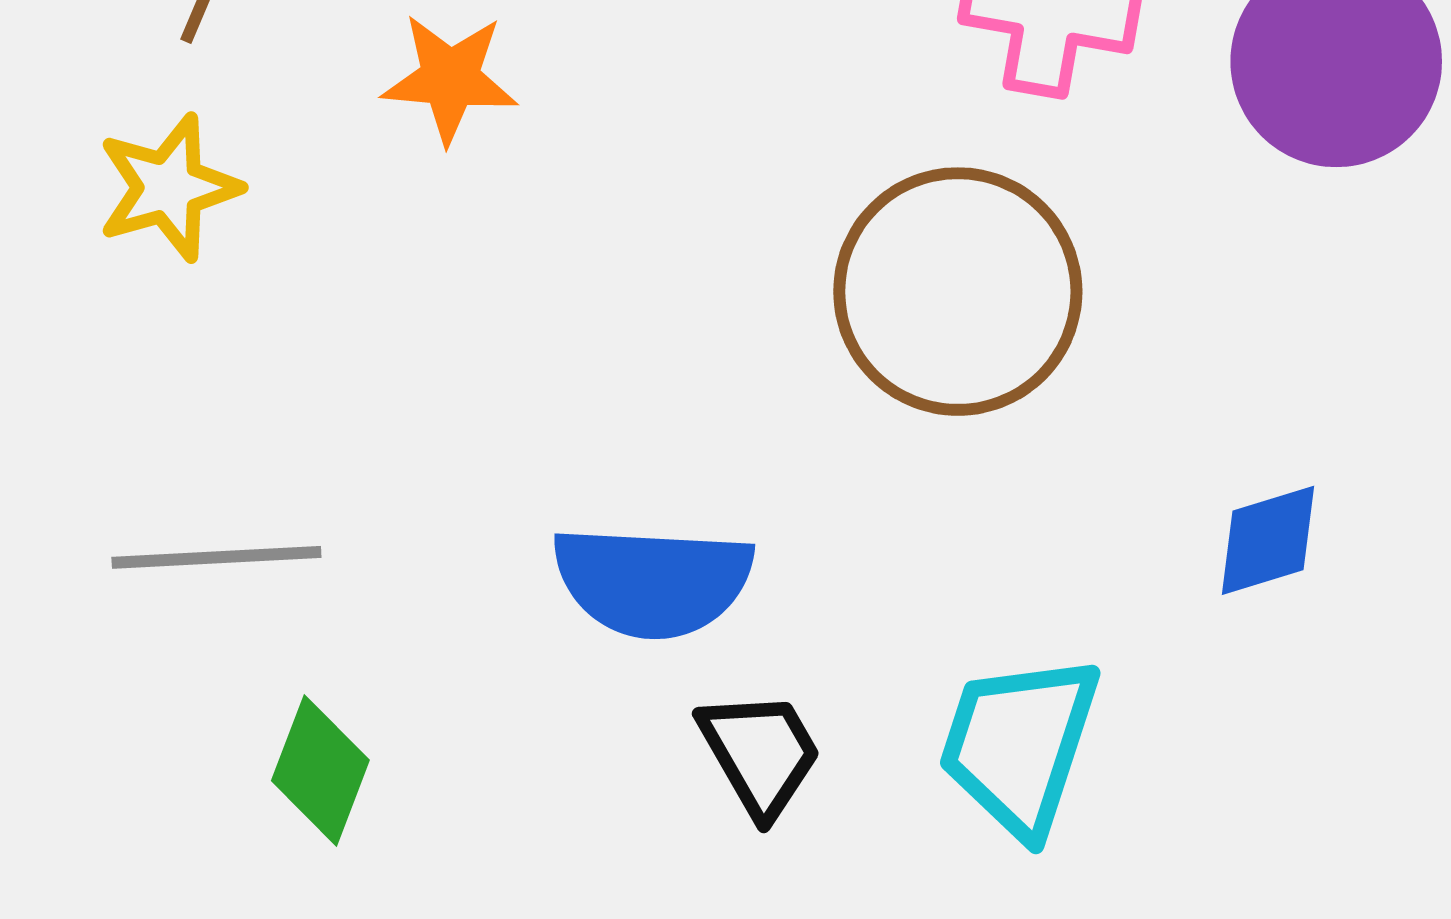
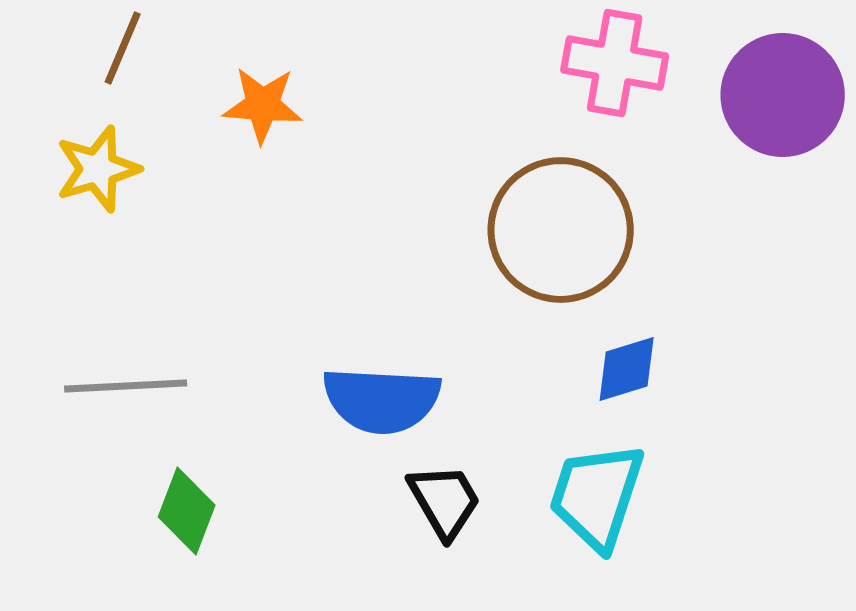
blue diamond: (1268, 540) -> (627, 369), moved

